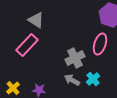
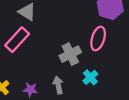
gray arrow: (72, 80) -> (58, 85), moved, turned 49

